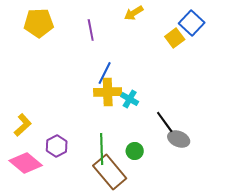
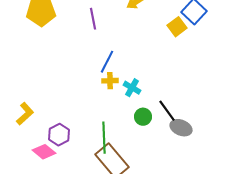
yellow cross: (108, 92) -> (110, 81), size x0.6
green circle: (135, 151) -> (143, 117), moved
pink diamond: (26, 163) -> (44, 152), moved, size x0.7

